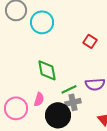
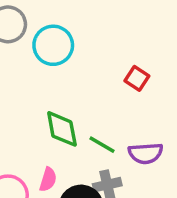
green line: (69, 89) -> (102, 145), moved, turned 56

